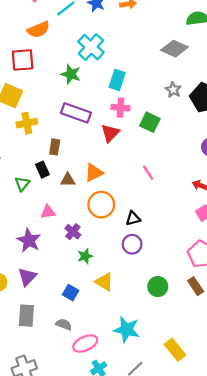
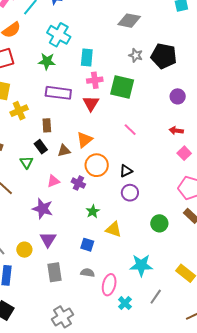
green square: (150, 122) -> (122, 87), size x1.4
purple cross: (73, 232) -> (78, 183), moved
pink ellipse: (85, 344) -> (109, 285), turned -40

